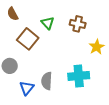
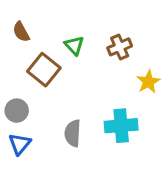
brown cross: (78, 24) -> (120, 47), turned -35
blue triangle: (27, 88) -> (20, 144), moved

